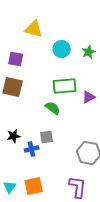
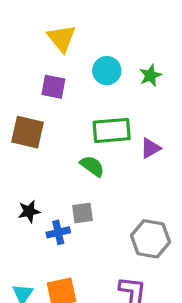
yellow triangle: (34, 29) -> (61, 38), turned 36
purple square: (16, 59) -> (53, 87), moved

